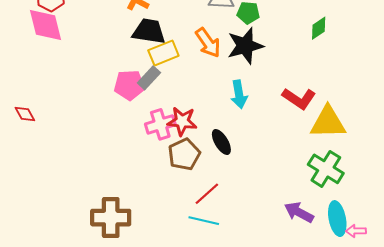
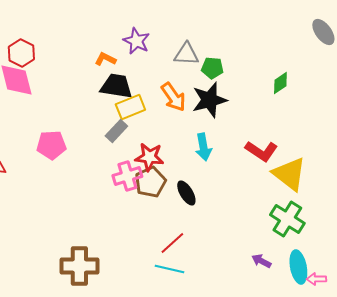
pink pentagon: (129, 85) -> (51, 145), moved
red star: (182, 121) -> (149, 157), moved
yellow triangle: (328, 122) -> (289, 174), turned 39
brown pentagon: (184, 154) -> (150, 182), moved
purple arrow: (299, 212) -> (261, 261), size x0.7

